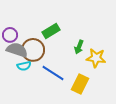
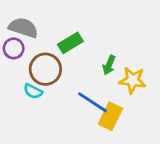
gray semicircle: (17, 50) -> (23, 28), moved
cyan semicircle: (24, 66) -> (33, 91), turned 40
blue line: (53, 73) -> (92, 102), moved

